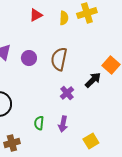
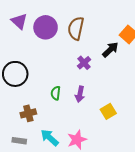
purple circle: (29, 58) -> (46, 27), size x1.5

